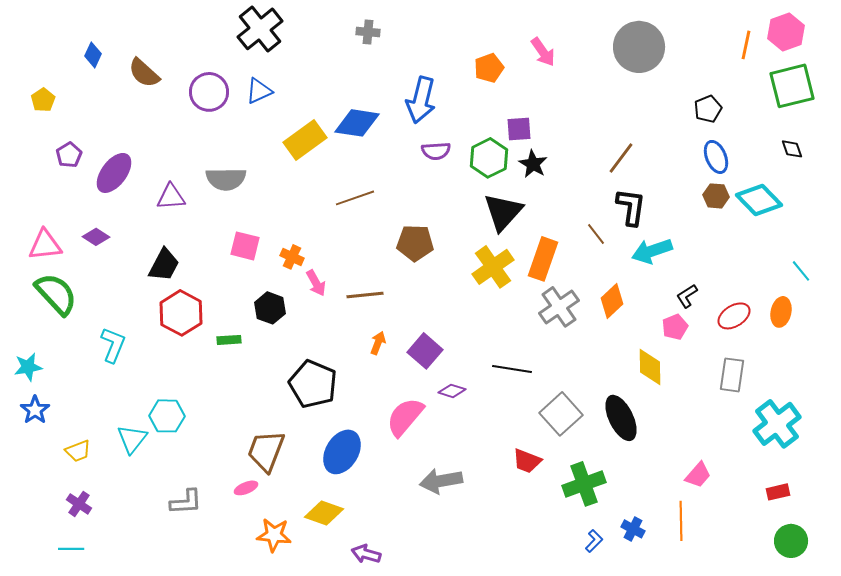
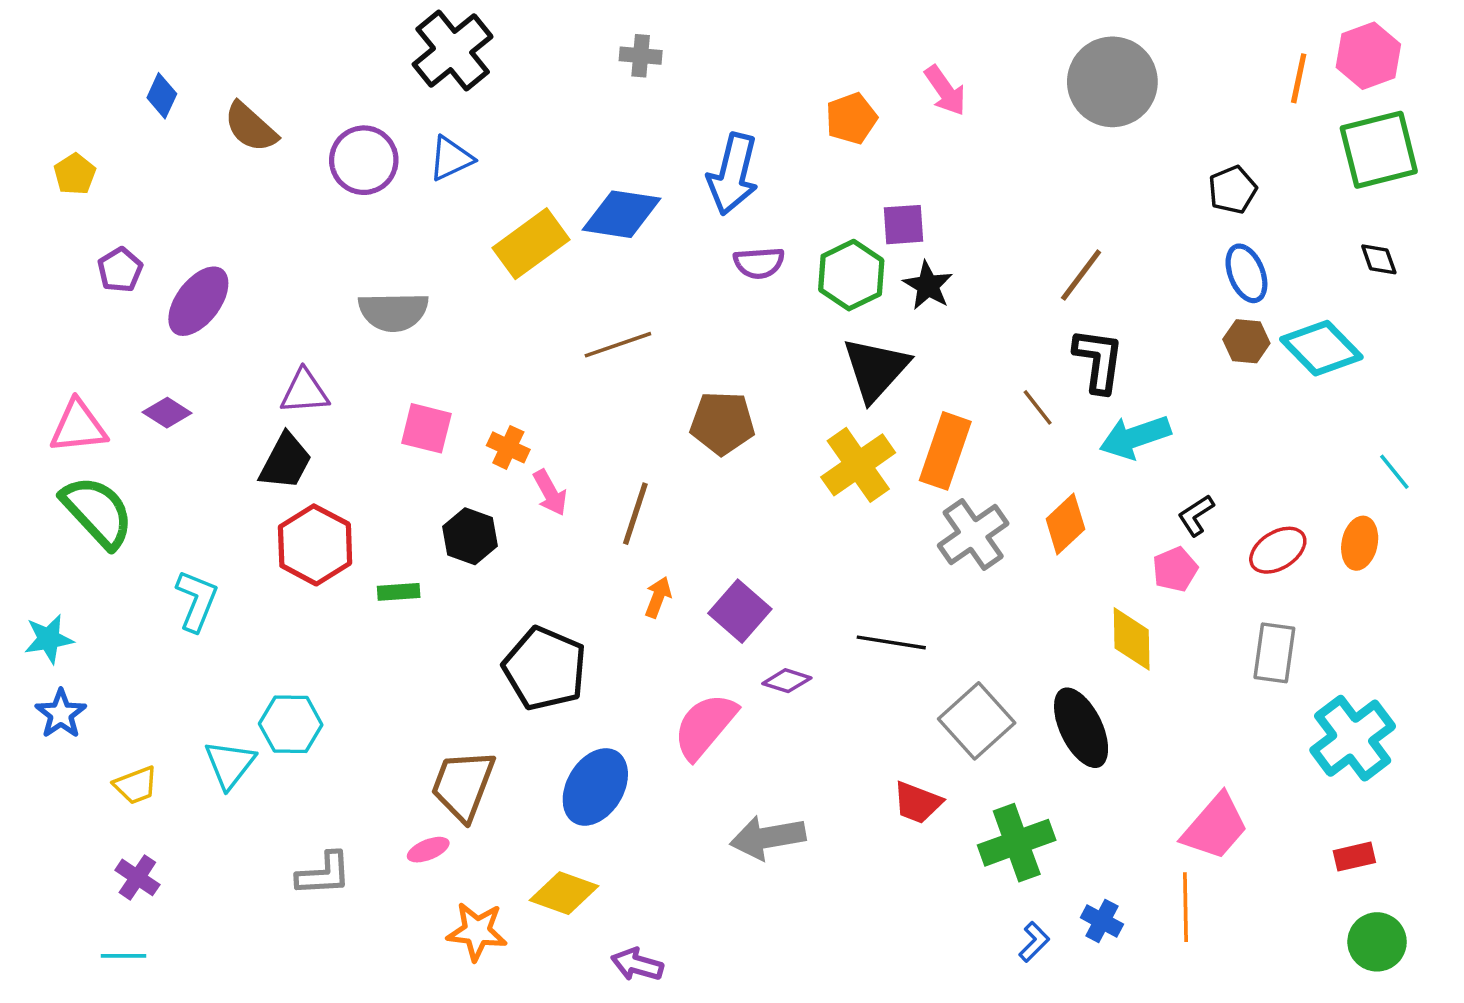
purple triangle: (171, 197) -> (305, 392), moved
brown line: (365, 295) -> (635, 514), turned -66
pink trapezoid: (698, 475) -> (1215, 827), size x1.5

